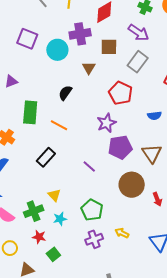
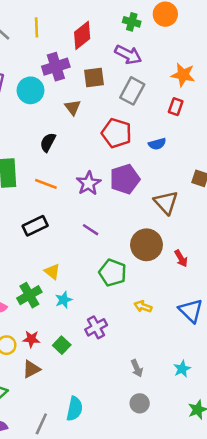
blue semicircle: (154, 116) -> (157, 144), moved
purple star: (107, 123) -> (89, 183), moved
purple pentagon: (120, 147) -> (125, 179), moved
black rectangle: (46, 157) -> (35, 226), turned 30
green pentagon: (92, 210) -> (113, 273), moved
red star: (39, 237) -> (31, 339), moved
purple cross: (94, 239) -> (96, 327), moved

